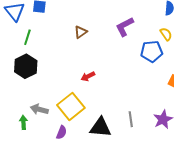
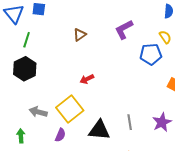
green arrow: (23, 122) -> (21, 136), moved

